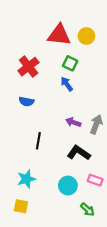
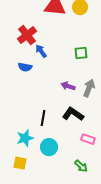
green square: (70, 63) -> (81, 53), moved, turned -32
blue arrow: (67, 84) -> (41, 51), moved
black line: (38, 141) -> (43, 118), moved
cyan circle: (68, 186) -> (49, 147), moved

